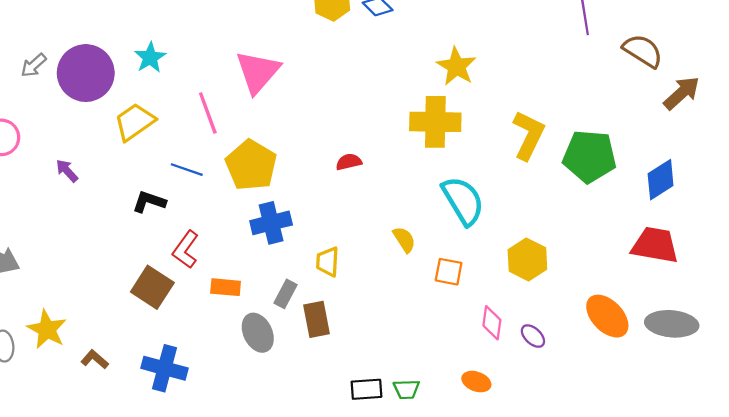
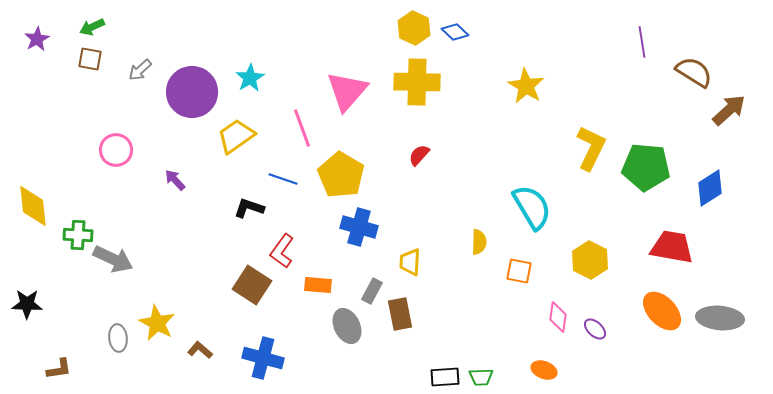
gray arrow: (34, 65) -> (140, 70), moved
yellow cross: (435, 122) -> (417, 82), moved
red semicircle: (349, 162) -> (419, 155), moved, turned -35
blue cross: (271, 223) -> (359, 227), turned 30
yellow semicircle: (404, 239) -> (479, 242), turned 35
red trapezoid: (655, 245) -> (672, 247), moved

